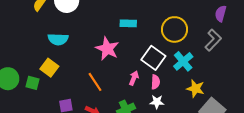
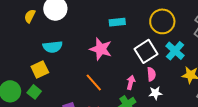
white square: (153, 58) -> (146, 51), turned 30
yellow square: (49, 68) -> (40, 70), moved, turned 36
pink arrow: (134, 78) -> (131, 82), moved
green square: (32, 83) -> (34, 92), turned 32

